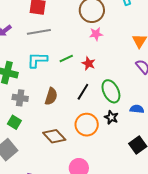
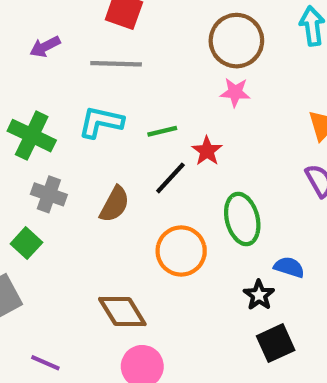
black line: (83, 92) -> (170, 178), moved
black star: (111, 117) -> (259, 295), moved
orange circle: (87, 125) -> (181, 251), moved
brown diamond: (54, 136) -> (122, 311), moved

